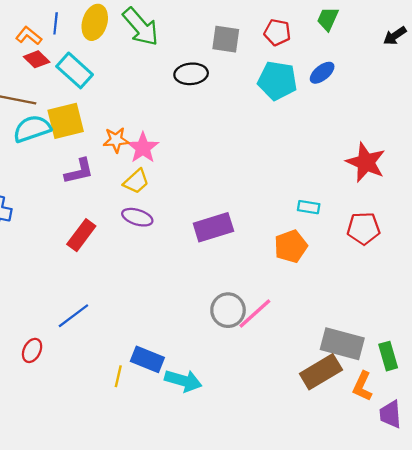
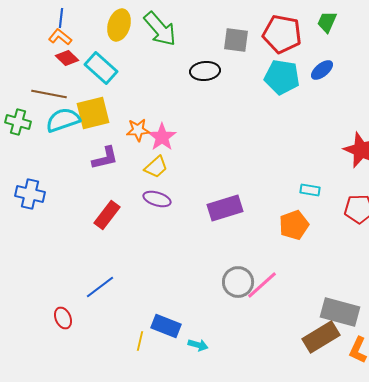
blue line: (56, 23) -> (61, 18), moved
red pentagon: (277, 32) -> (282, 34), size x1.6
red ellipse: (32, 350) -> (63, 318), turned -50
cyan arrow: (183, 381) -> (198, 345), size x0.6

